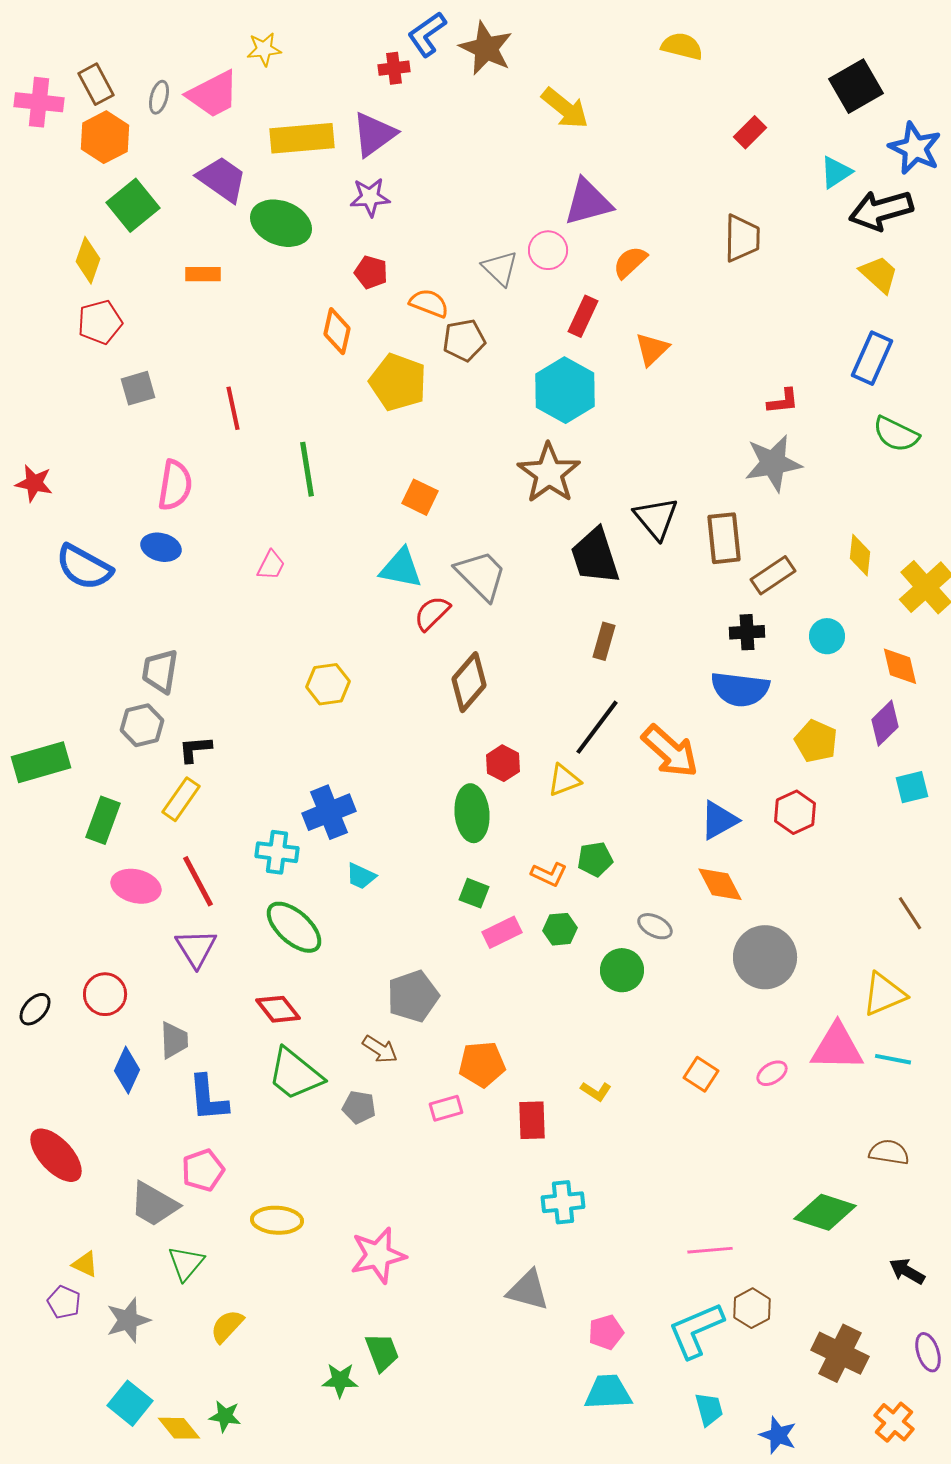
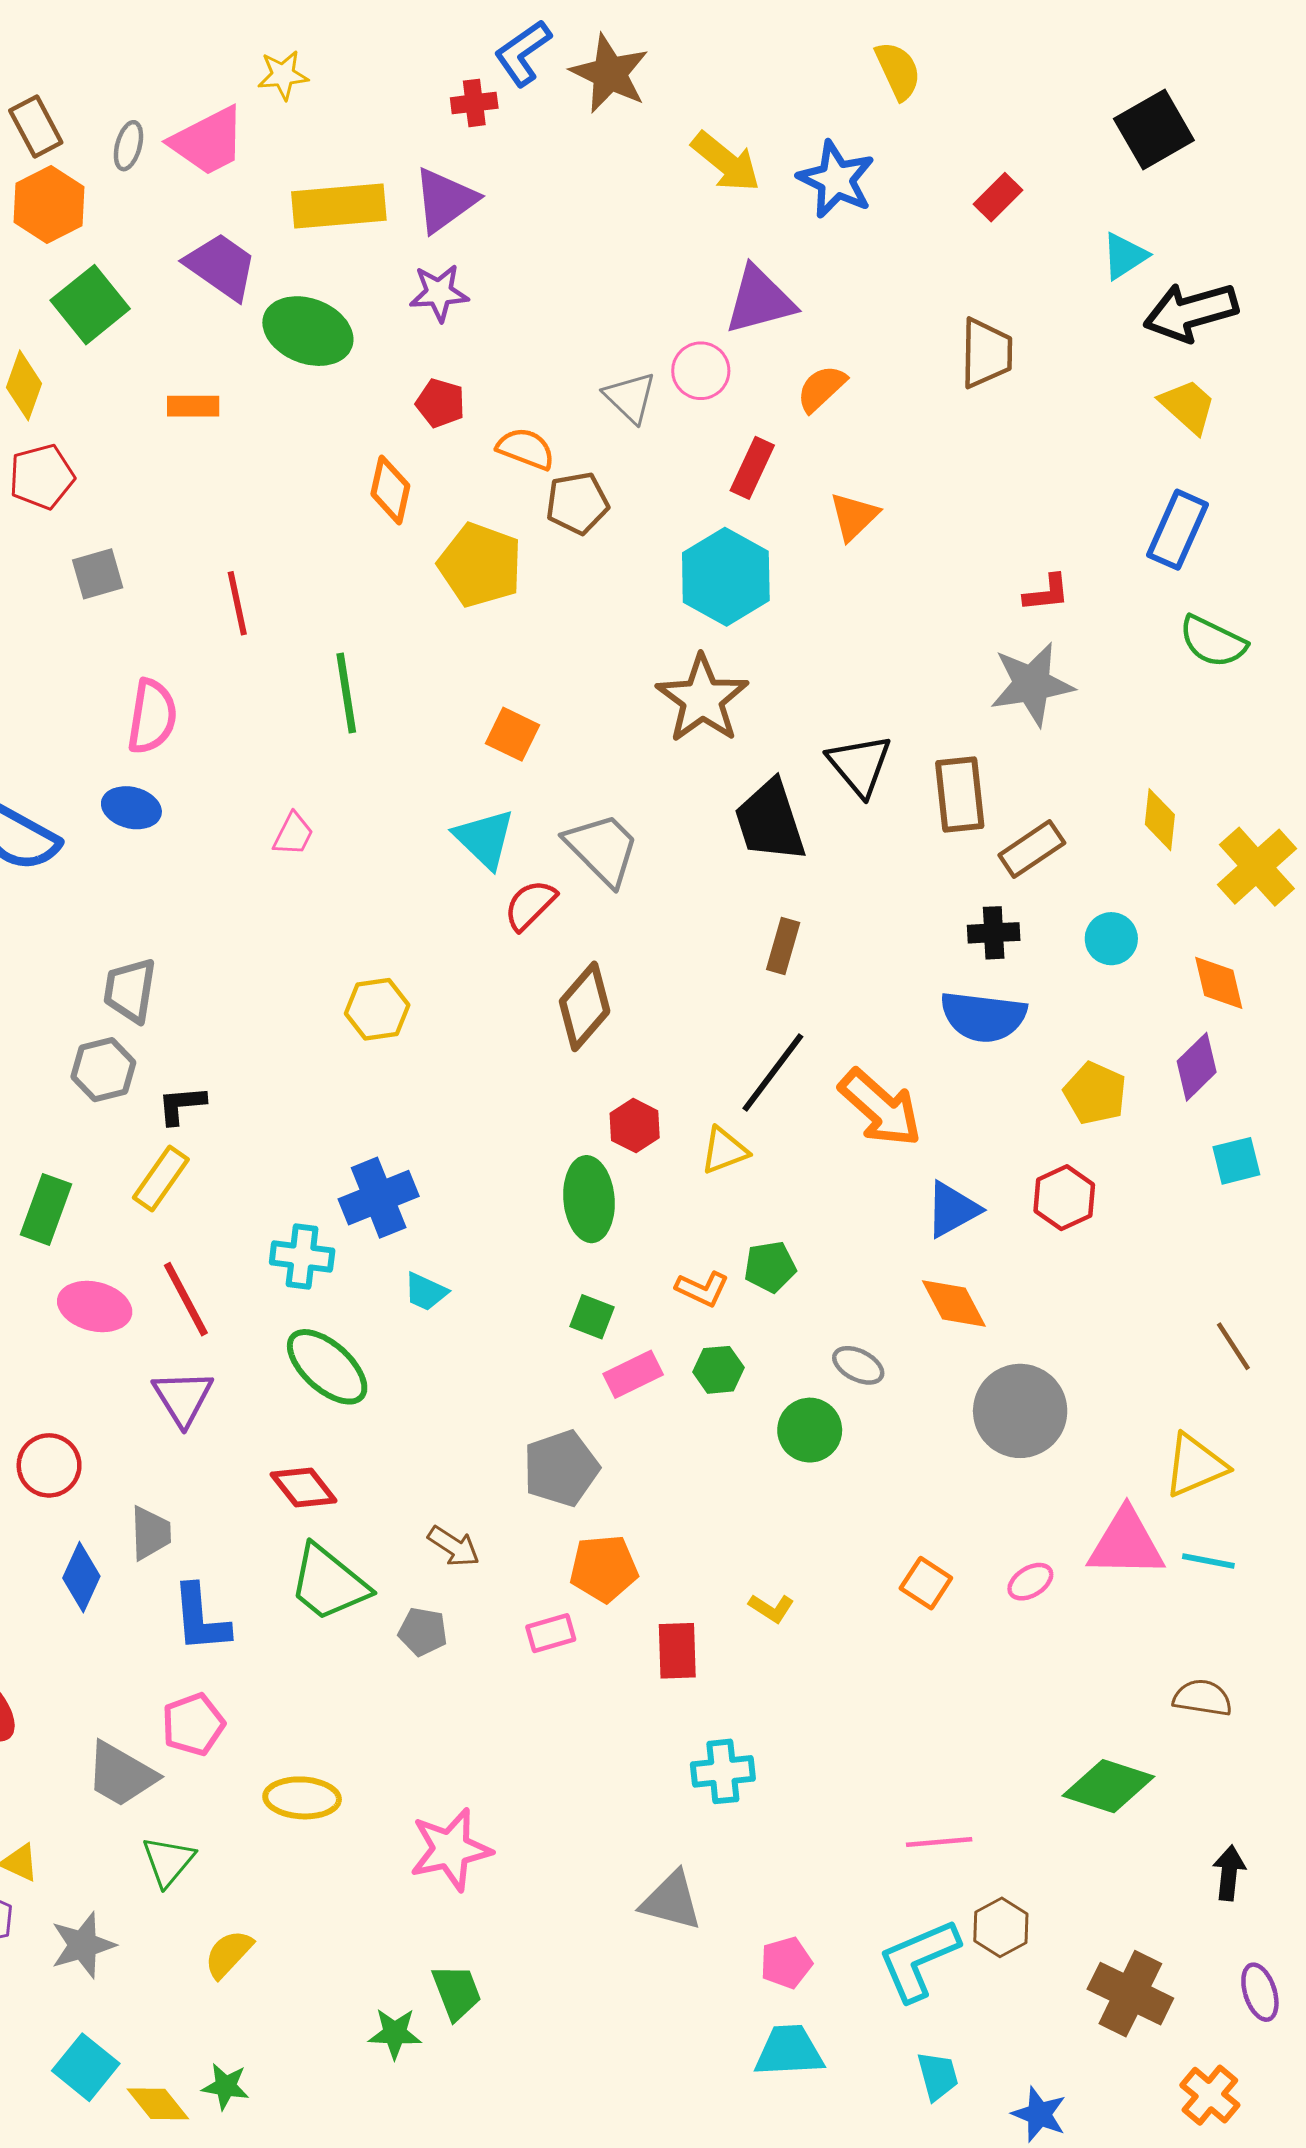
yellow semicircle: (682, 46) -> (898, 71), turned 51
blue star: (915, 148) -> (836, 179), moved
cyan triangle: (401, 568) -> (485, 839), turned 33
gray pentagon: (413, 996) -> (561, 1468), moved
black arrow: (907, 1271) -> (1229, 1873), turned 66

